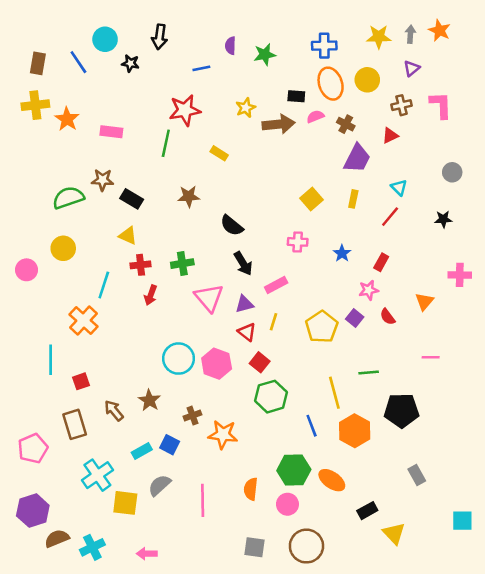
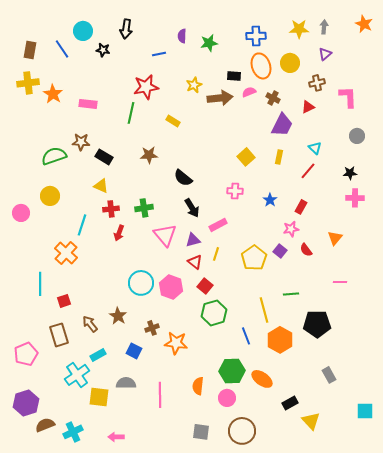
orange star: (440, 30) -> (364, 24), moved
pink L-shape: (441, 105) -> (348, 97), moved
pink cross: (460, 275) -> (355, 198), moved
cyan rectangle: (142, 451) -> (98, 355), moved
gray semicircle: (160, 485) -> (126, 383), turned 42

